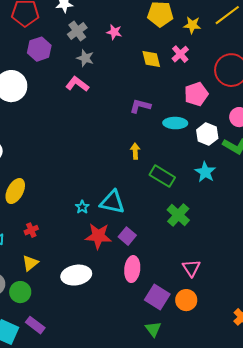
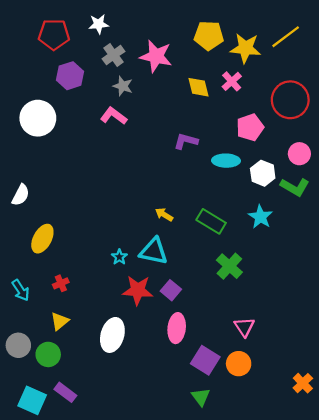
yellow star: (192, 25) -> (245, 48), size x1.5
pink star: (114, 32) -> (156, 56), size x1.8
yellow arrow: (135, 151) -> (164, 215), moved, turned -56
white ellipse: (76, 275) -> (112, 335), turned -64

